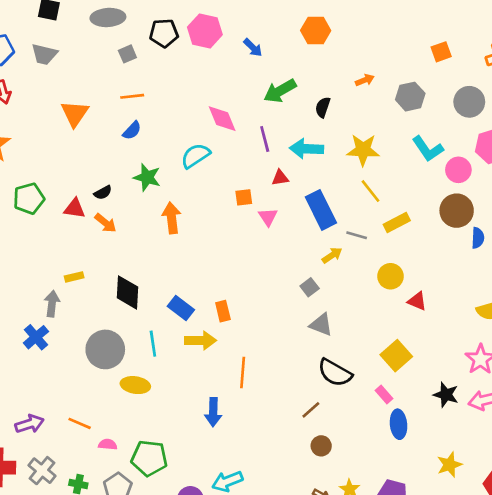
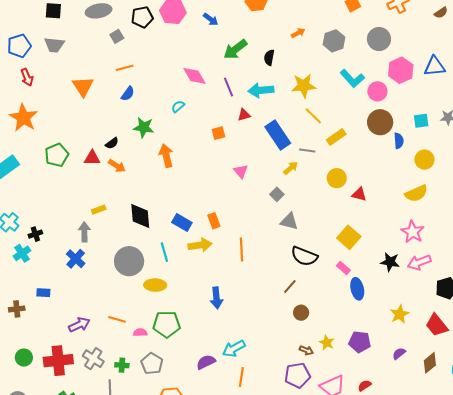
cyan semicircle: (195, 156) -> (178, 106), size x0.6
pink triangle: (268, 217) -> (241, 171), moved
orange line: (243, 373) -> (241, 250), moved
green pentagon: (149, 458) -> (167, 324), moved

